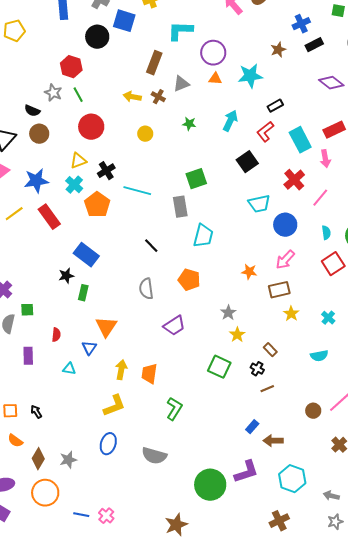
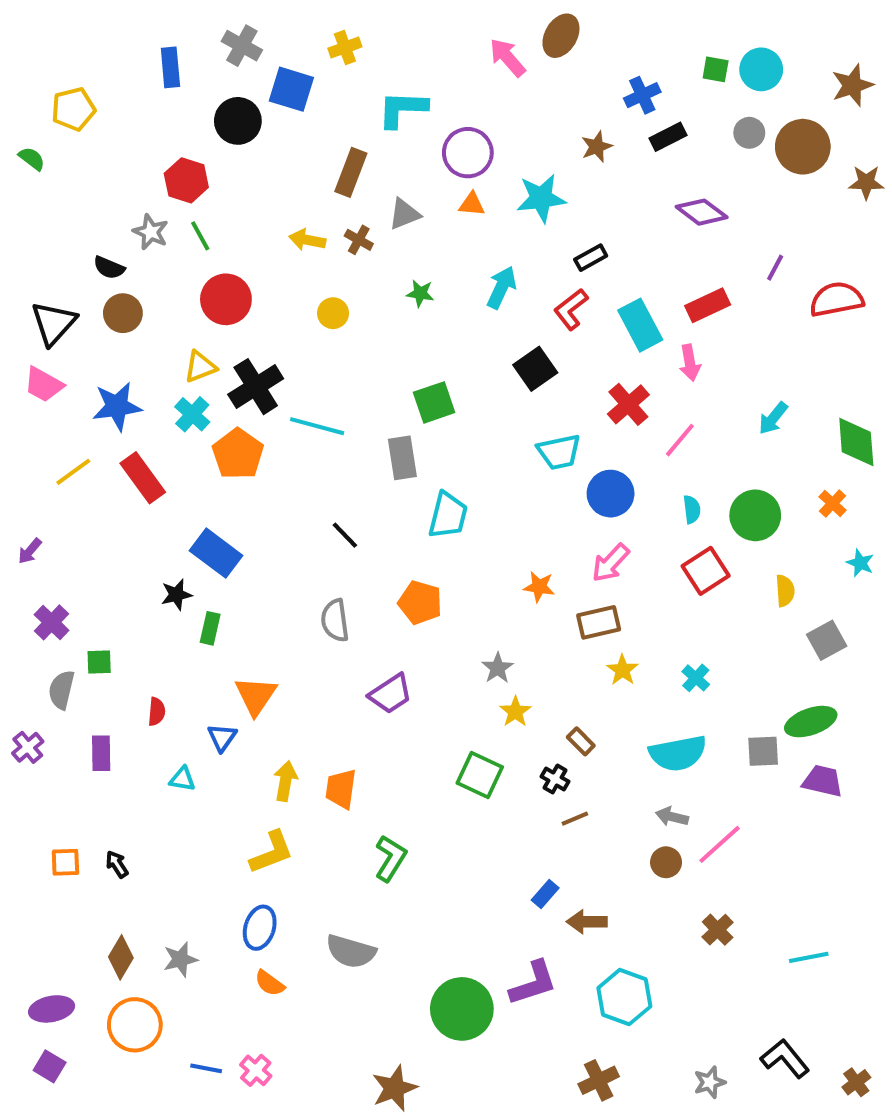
black cross: (106, 171) -> (256, 387), size x1.5
cyan semicircle: (319, 356) -> (678, 753), size x1.6
orange semicircle: (15, 441) -> (270, 983), moved
gray arrow: (331, 496) -> (672, 817), moved

